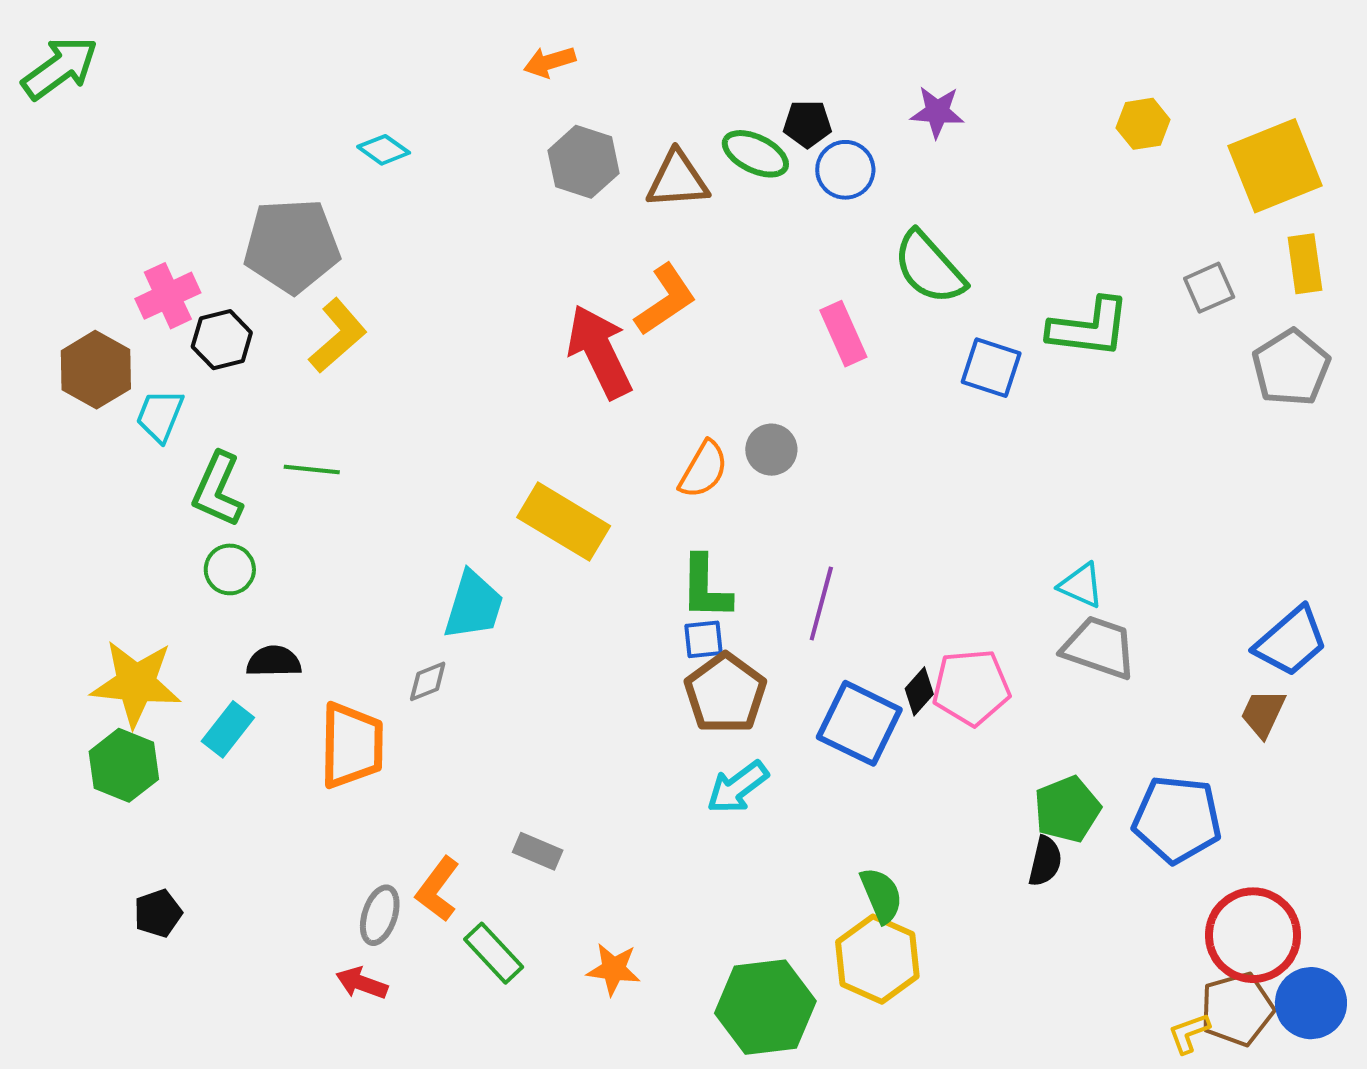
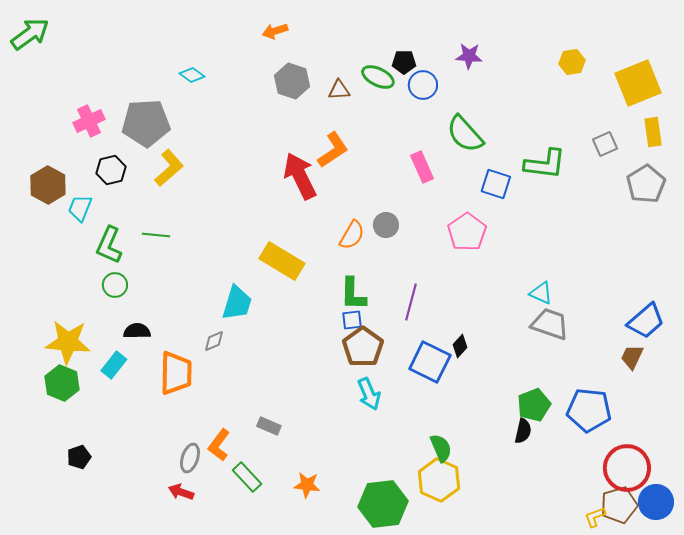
brown triangle: (677, 180) -> (339, 90), size x0.7
pink cross: (168, 296) -> (89, 121), moved
pink pentagon: (971, 687) -> (467, 232), moved, turned -30
cyan arrow: (737, 787) -> (369, 394), turned -76

